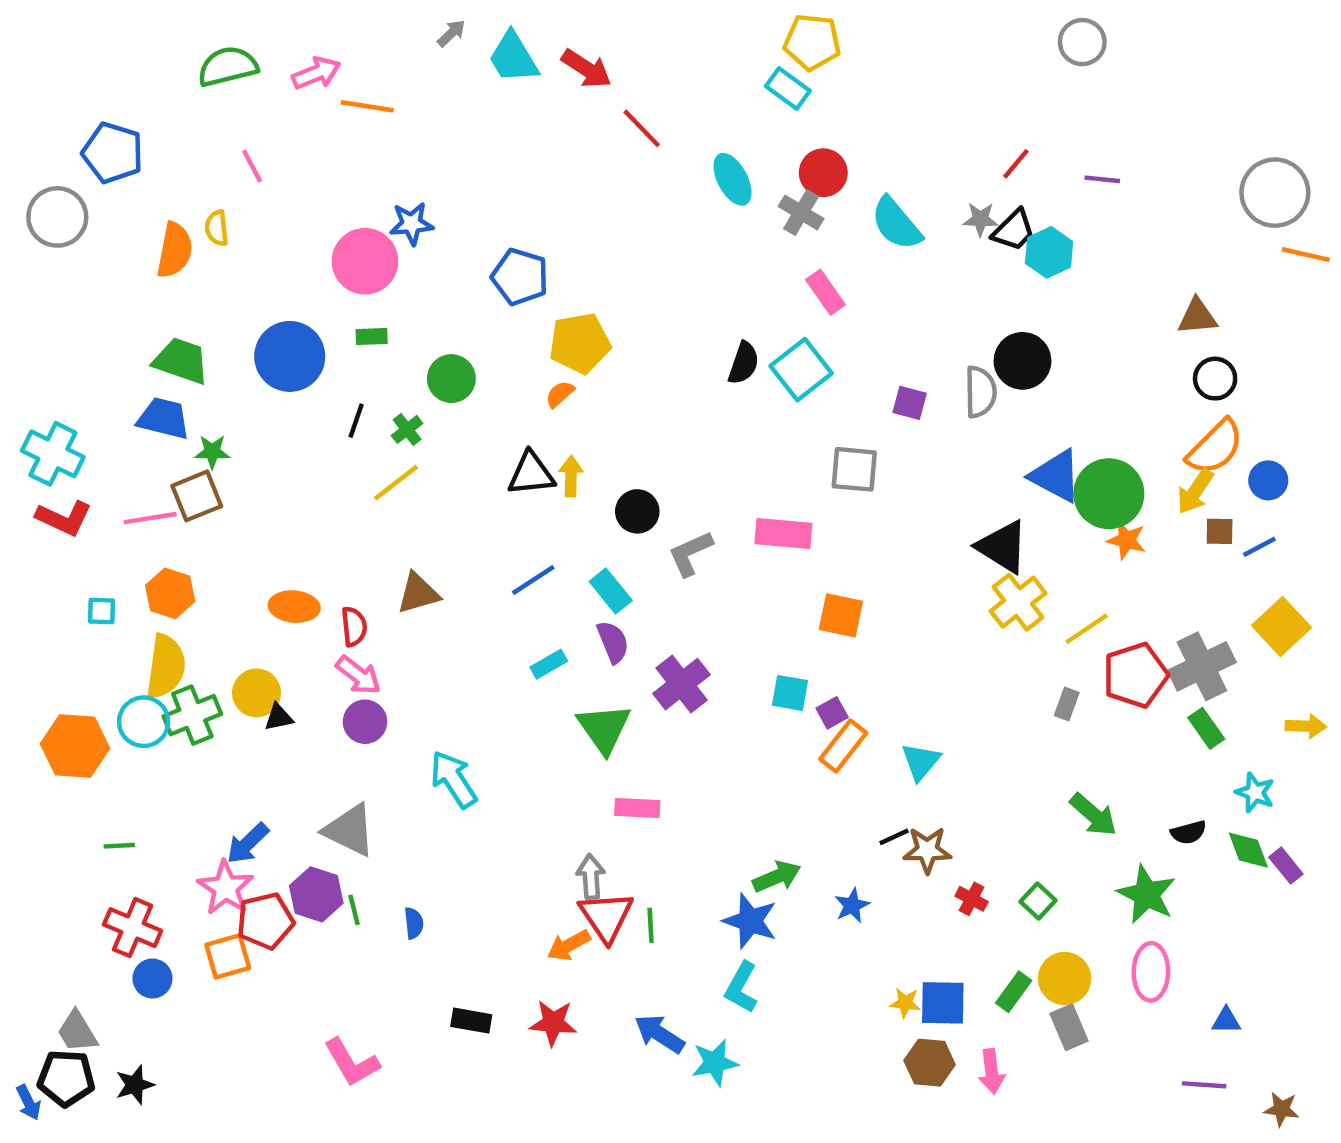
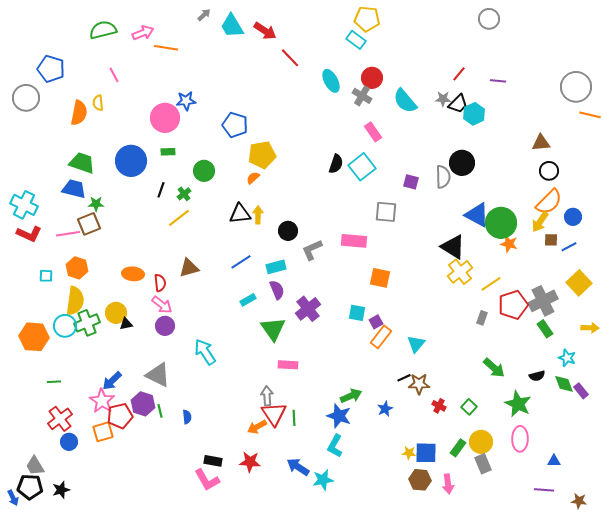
cyan rectangle: (611, 591) -> (276, 267), turned -66
red cross: (133, 928) -> (60, 419), turned 30
pink L-shape: (352, 1063) -> (207, 480), moved

